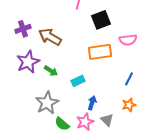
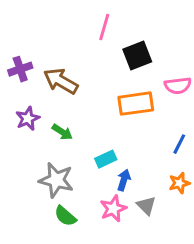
purple star: (28, 62) -> (28, 119), size x0.7
cyan rectangle: (78, 81) -> (106, 159), moved
gray star: (47, 103) -> (56, 180), turned -30
green semicircle: (62, 124) -> (65, 216), moved

